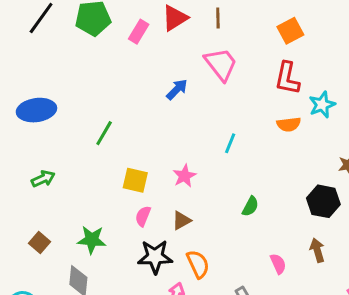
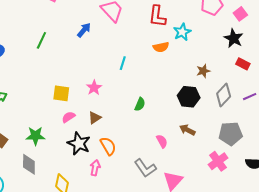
green line: (104, 133) -> (41, 40), moved
pink semicircle: (143, 216) -> (68, 117), turned 40
brown arrow: (317, 250) -> (187, 130), turned -42
black star: (155, 257) -> (79, 144), turned 30

